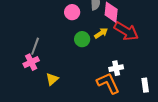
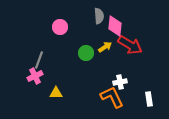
pink circle: (72, 12) -> (60, 27), moved
yellow triangle: (52, 79) -> (56, 93), turned 40

